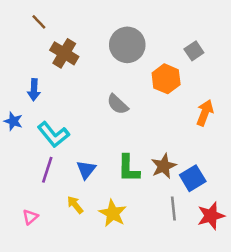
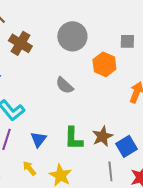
gray square: (194, 51) -> (127, 41), turned 35

